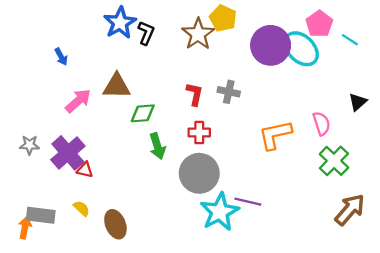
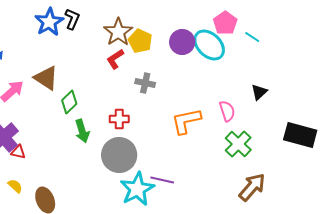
yellow pentagon: (223, 18) -> (140, 41), moved
black L-shape: (146, 33) -> (72, 19), moved
purple circle: (271, 45) -> (182, 42), size x0.7
brown triangle: (117, 86) -> (46, 78), turned 32
red L-shape: (195, 94) -> (115, 59), moved, turned -135
green diamond: (143, 113) -> (69, 102), turned -40

